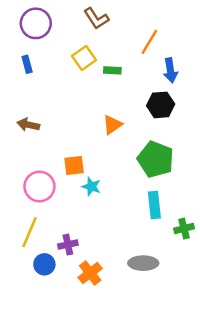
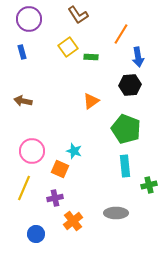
orange square: (74, 166) -> (60, 169), moved, turned 30
blue circle: (44, 264) -> (36, 234), moved

